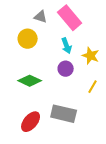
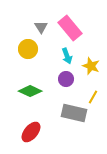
gray triangle: (41, 17) -> (41, 27), turned 40
gray rectangle: (64, 114) -> (74, 113), moved

